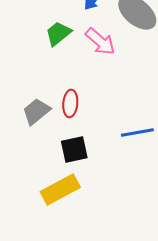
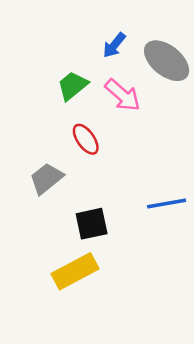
red ellipse: (70, 103) -> (86, 139), moved, turned -40

